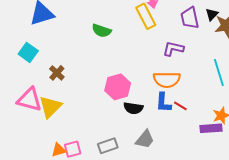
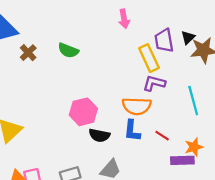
yellow rectangle: (146, 16) -> (149, 58), moved
purple L-shape: (173, 49) -> (154, 83), moved
brown cross: (57, 73) -> (28, 53), moved
red line: (180, 106) -> (162, 136), moved

